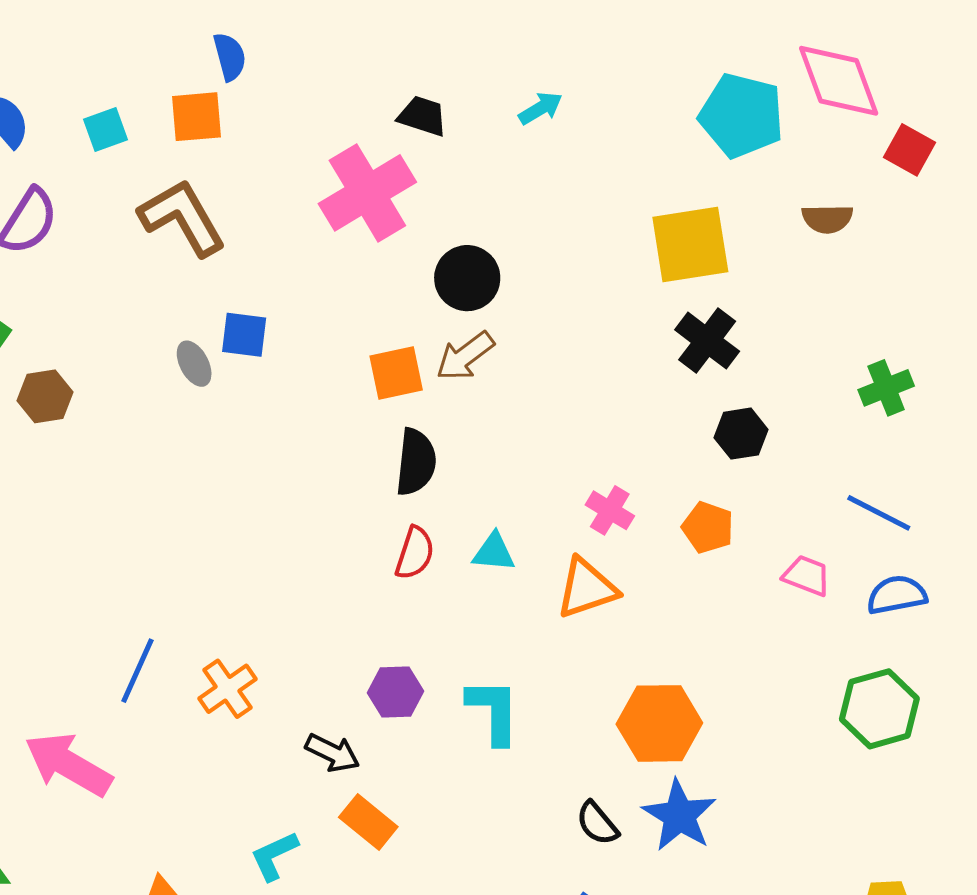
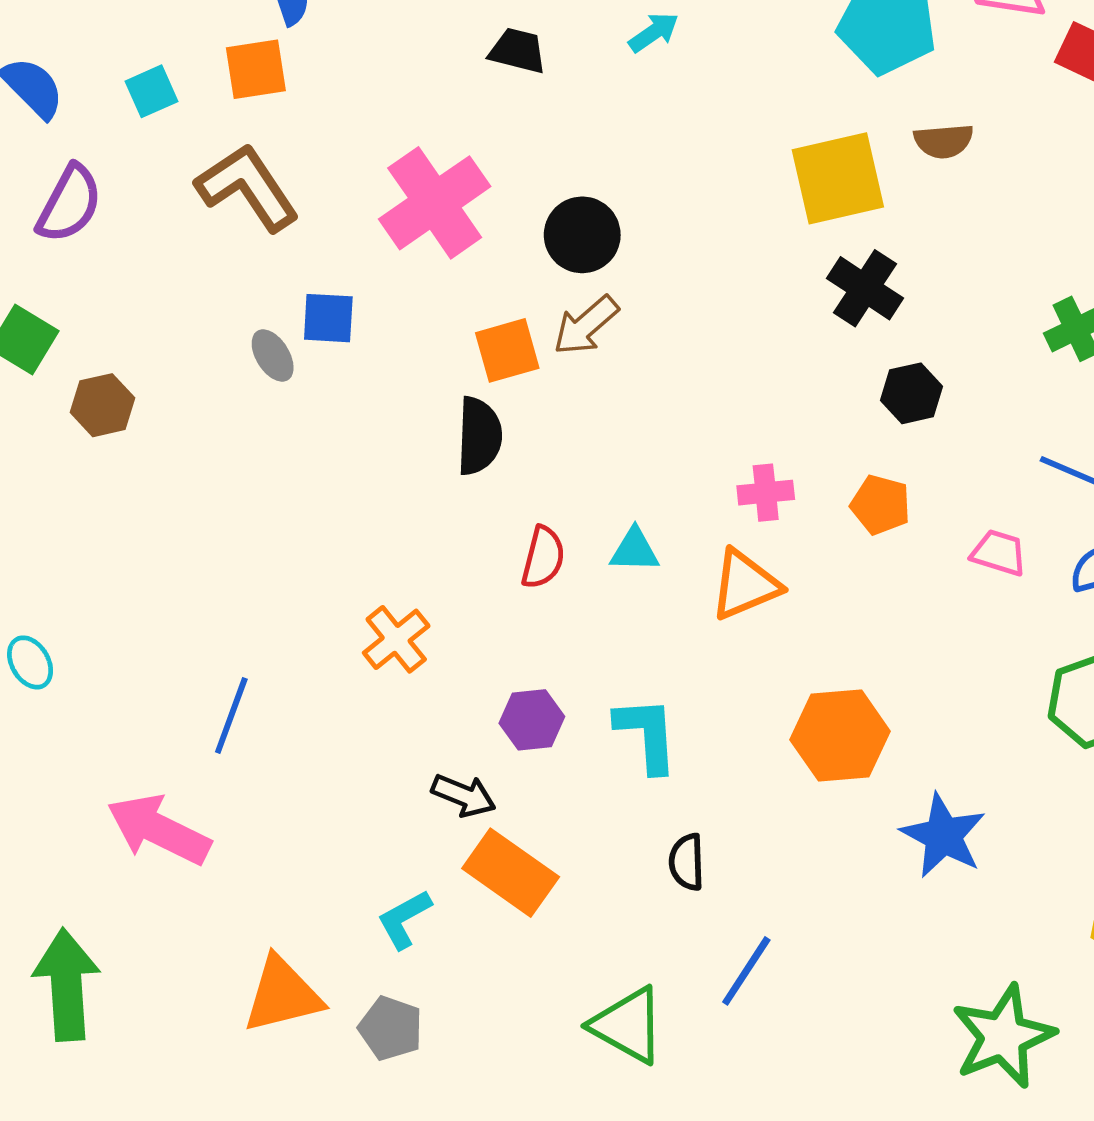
pink cross: (367, 193) -> (435, 203), moved
brown semicircle: (827, 219) -> (944, 141), moved
black semicircle: (416, 462) -> (479, 436), moved
pink cross: (610, 510) -> (766, 493), turned -33
orange cross: (228, 689) -> (396, 639), moved
blue star: (679, 815) -> (943, 836), moved
orange rectangle: (368, 822) -> (511, 873), size x1.4
black semicircle: (597, 823) -> (687, 862), moved, turned 42

